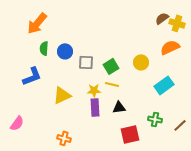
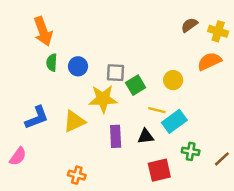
brown semicircle: (162, 18) -> (189, 25), moved
orange arrow: (37, 23) -> (43, 31), turned -60
gray square: (86, 62) -> (116, 73), moved
blue L-shape: (32, 76) -> (37, 118), moved
yellow line: (112, 84) -> (157, 110), moved
cyan rectangle: (164, 85) -> (174, 121), moved
yellow star: (94, 90) -> (103, 99), moved, size x1.6

